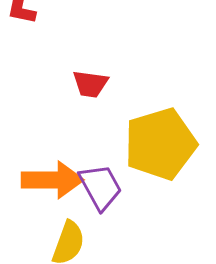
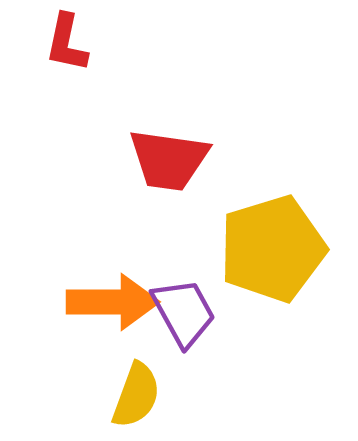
red trapezoid: (90, 84) -> (169, 160), size x1.5

